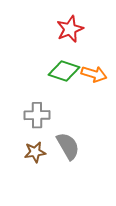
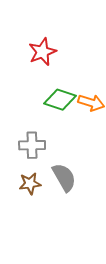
red star: (70, 29) -> (42, 52), moved

